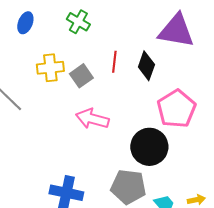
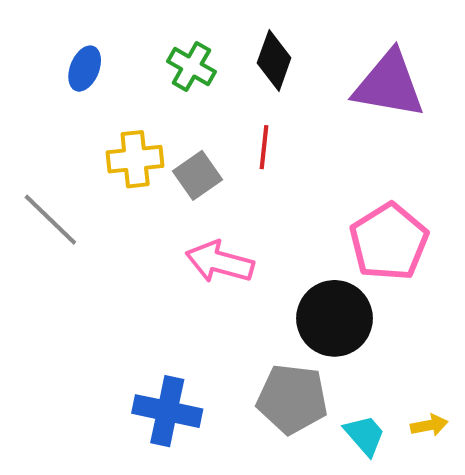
black diamond: (146, 66) -> (274, 60), moved

